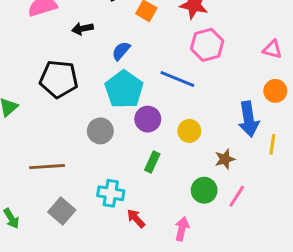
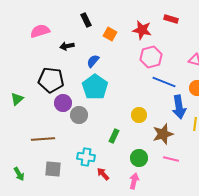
blue line: (177, 79) -> (164, 82), moved
purple circle: (148, 119) -> (63, 103), moved
brown star: (225, 159) -> (163, 134), size x1.5
green circle: (204, 190) -> (139, 158), moved
pink line: (237, 196) -> (171, 159), turned 70
gray square: (62, 211) -> (53, 169), turned -36

